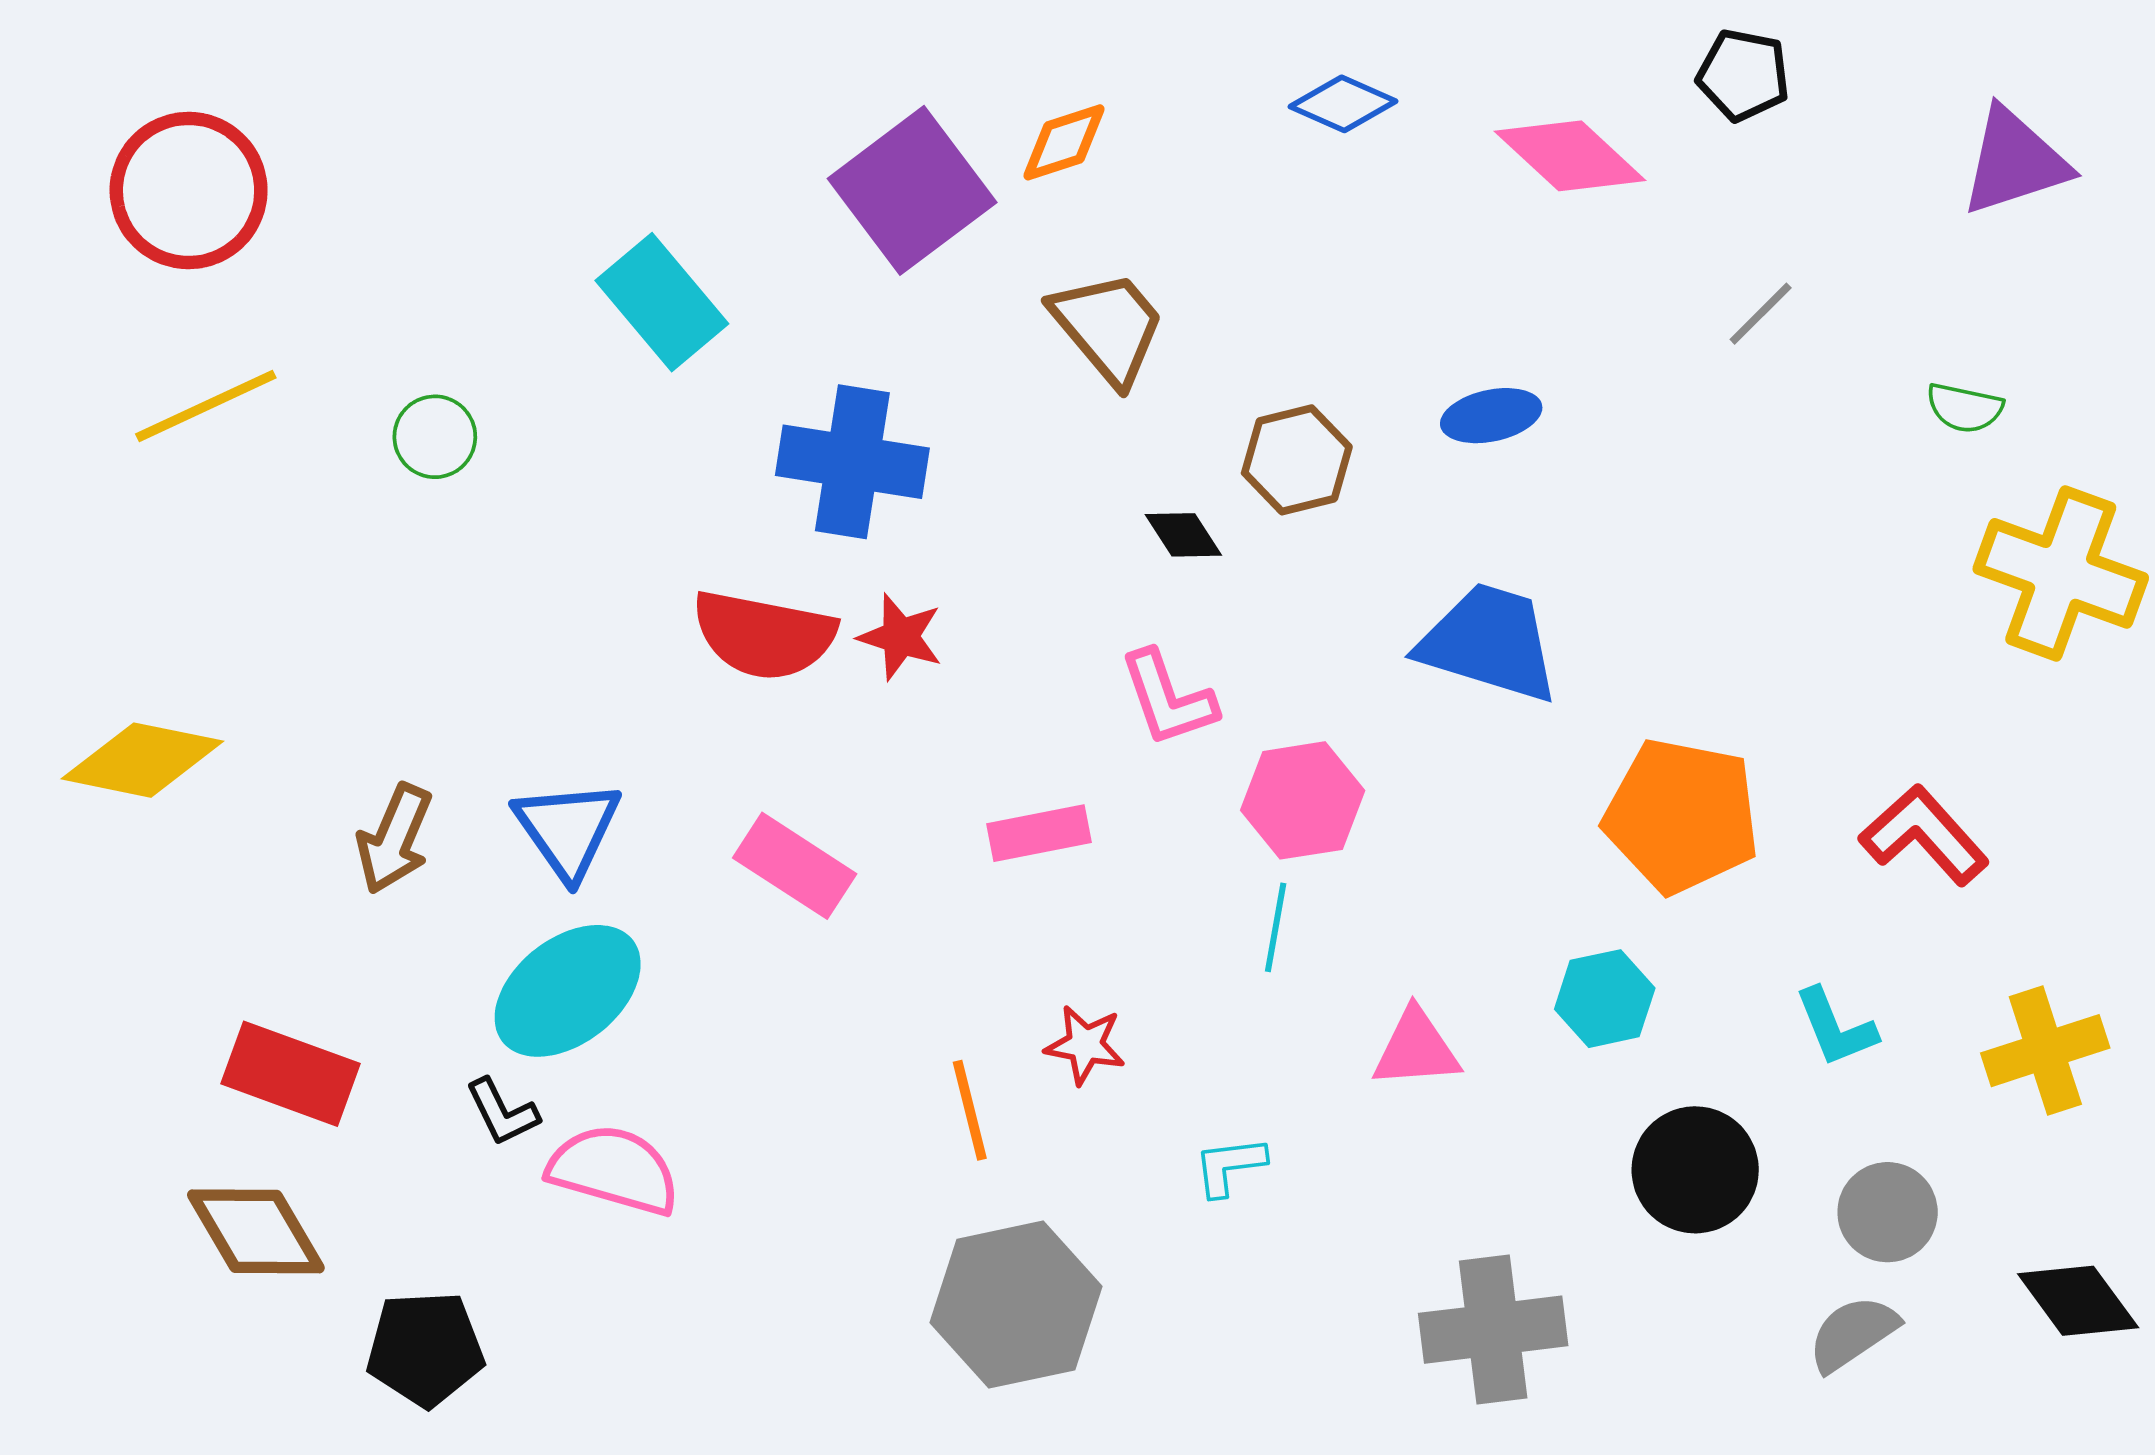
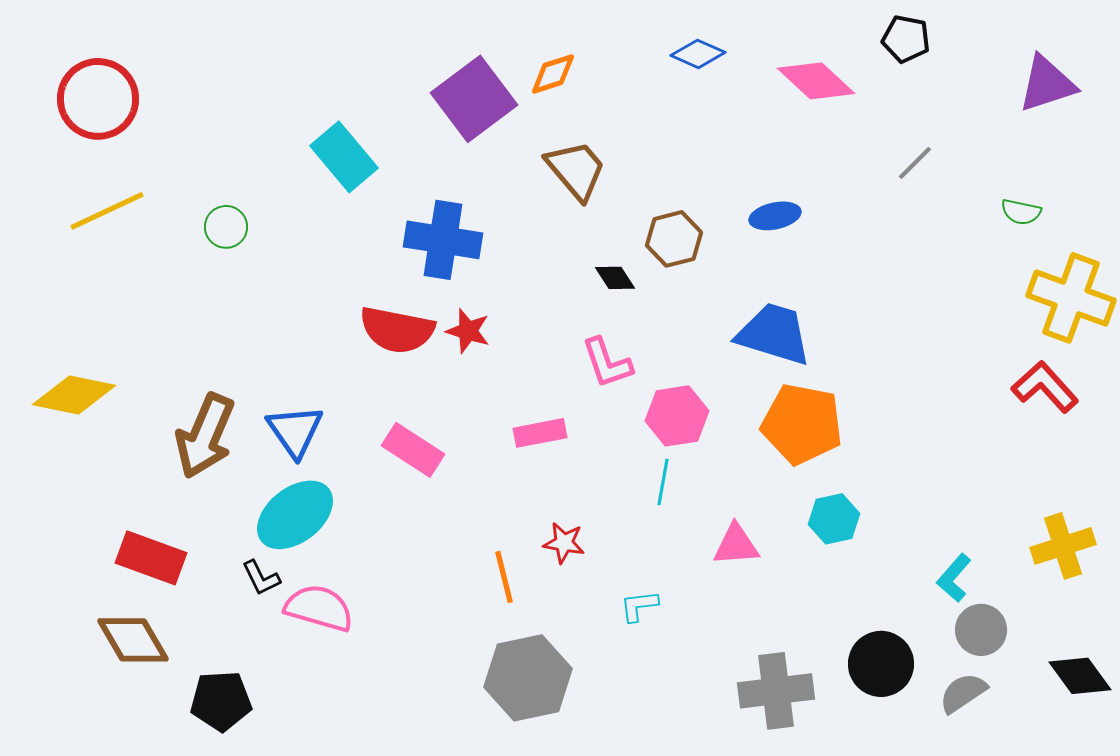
orange pentagon: (1682, 816) -> (802, 424), moved
red L-shape: (1924, 835) -> (1045, 387), moved
brown arrow: (394, 839) -> (205, 436), size x1.5
cyan L-shape: (1836, 1027) -> (954, 578), moved, turned 63
black circle: (1695, 1170) -> (881, 664), moved

